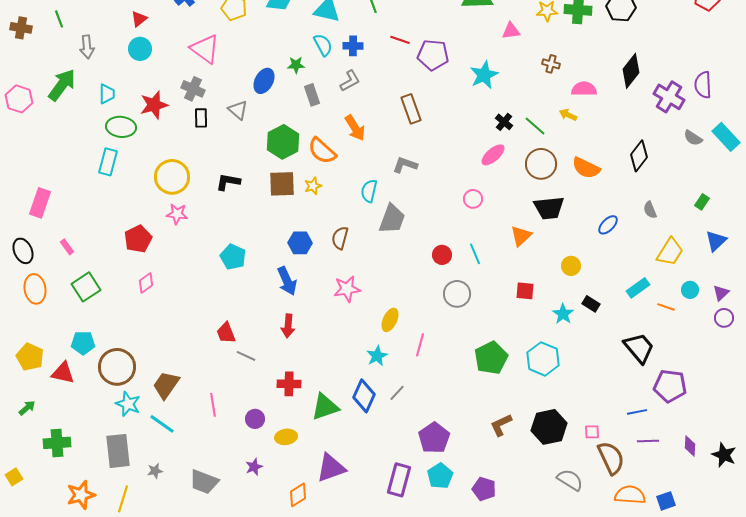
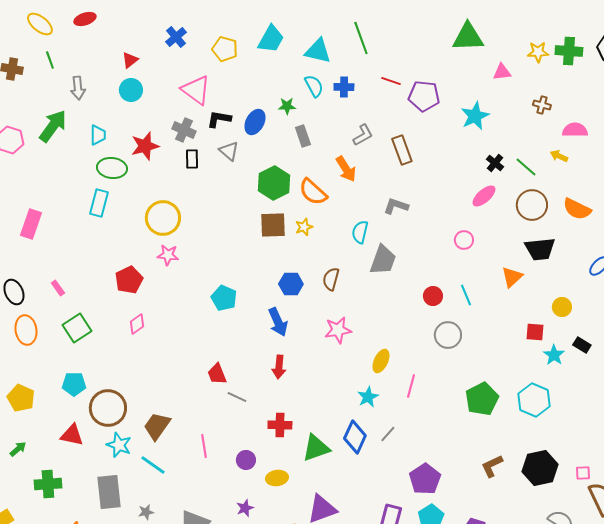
gray L-shape: (350, 81) -> (363, 135), moved
black L-shape: (228, 182) -> (219, 119), moved
pink rectangle: (40, 203) -> (31, 224), moved
red square: (525, 291) -> (535, 332), moved
red triangle: (63, 373) -> (72, 435), moved

